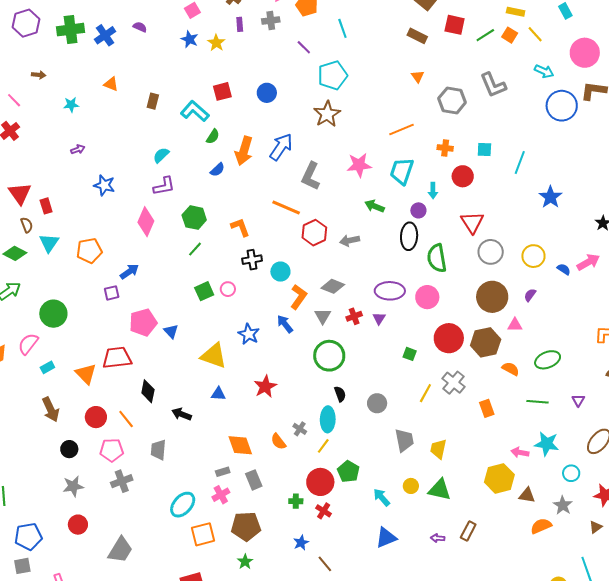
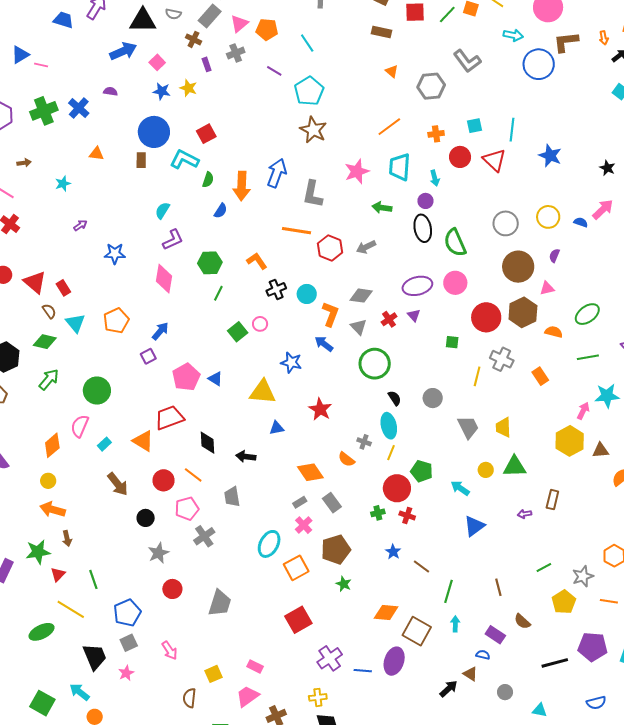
blue circle: (267, 93) -> (154, 132), moved, size x1.6
red triangle: (472, 222) -> (494, 160), moved
pink arrow: (520, 453) -> (583, 411), turned 120

